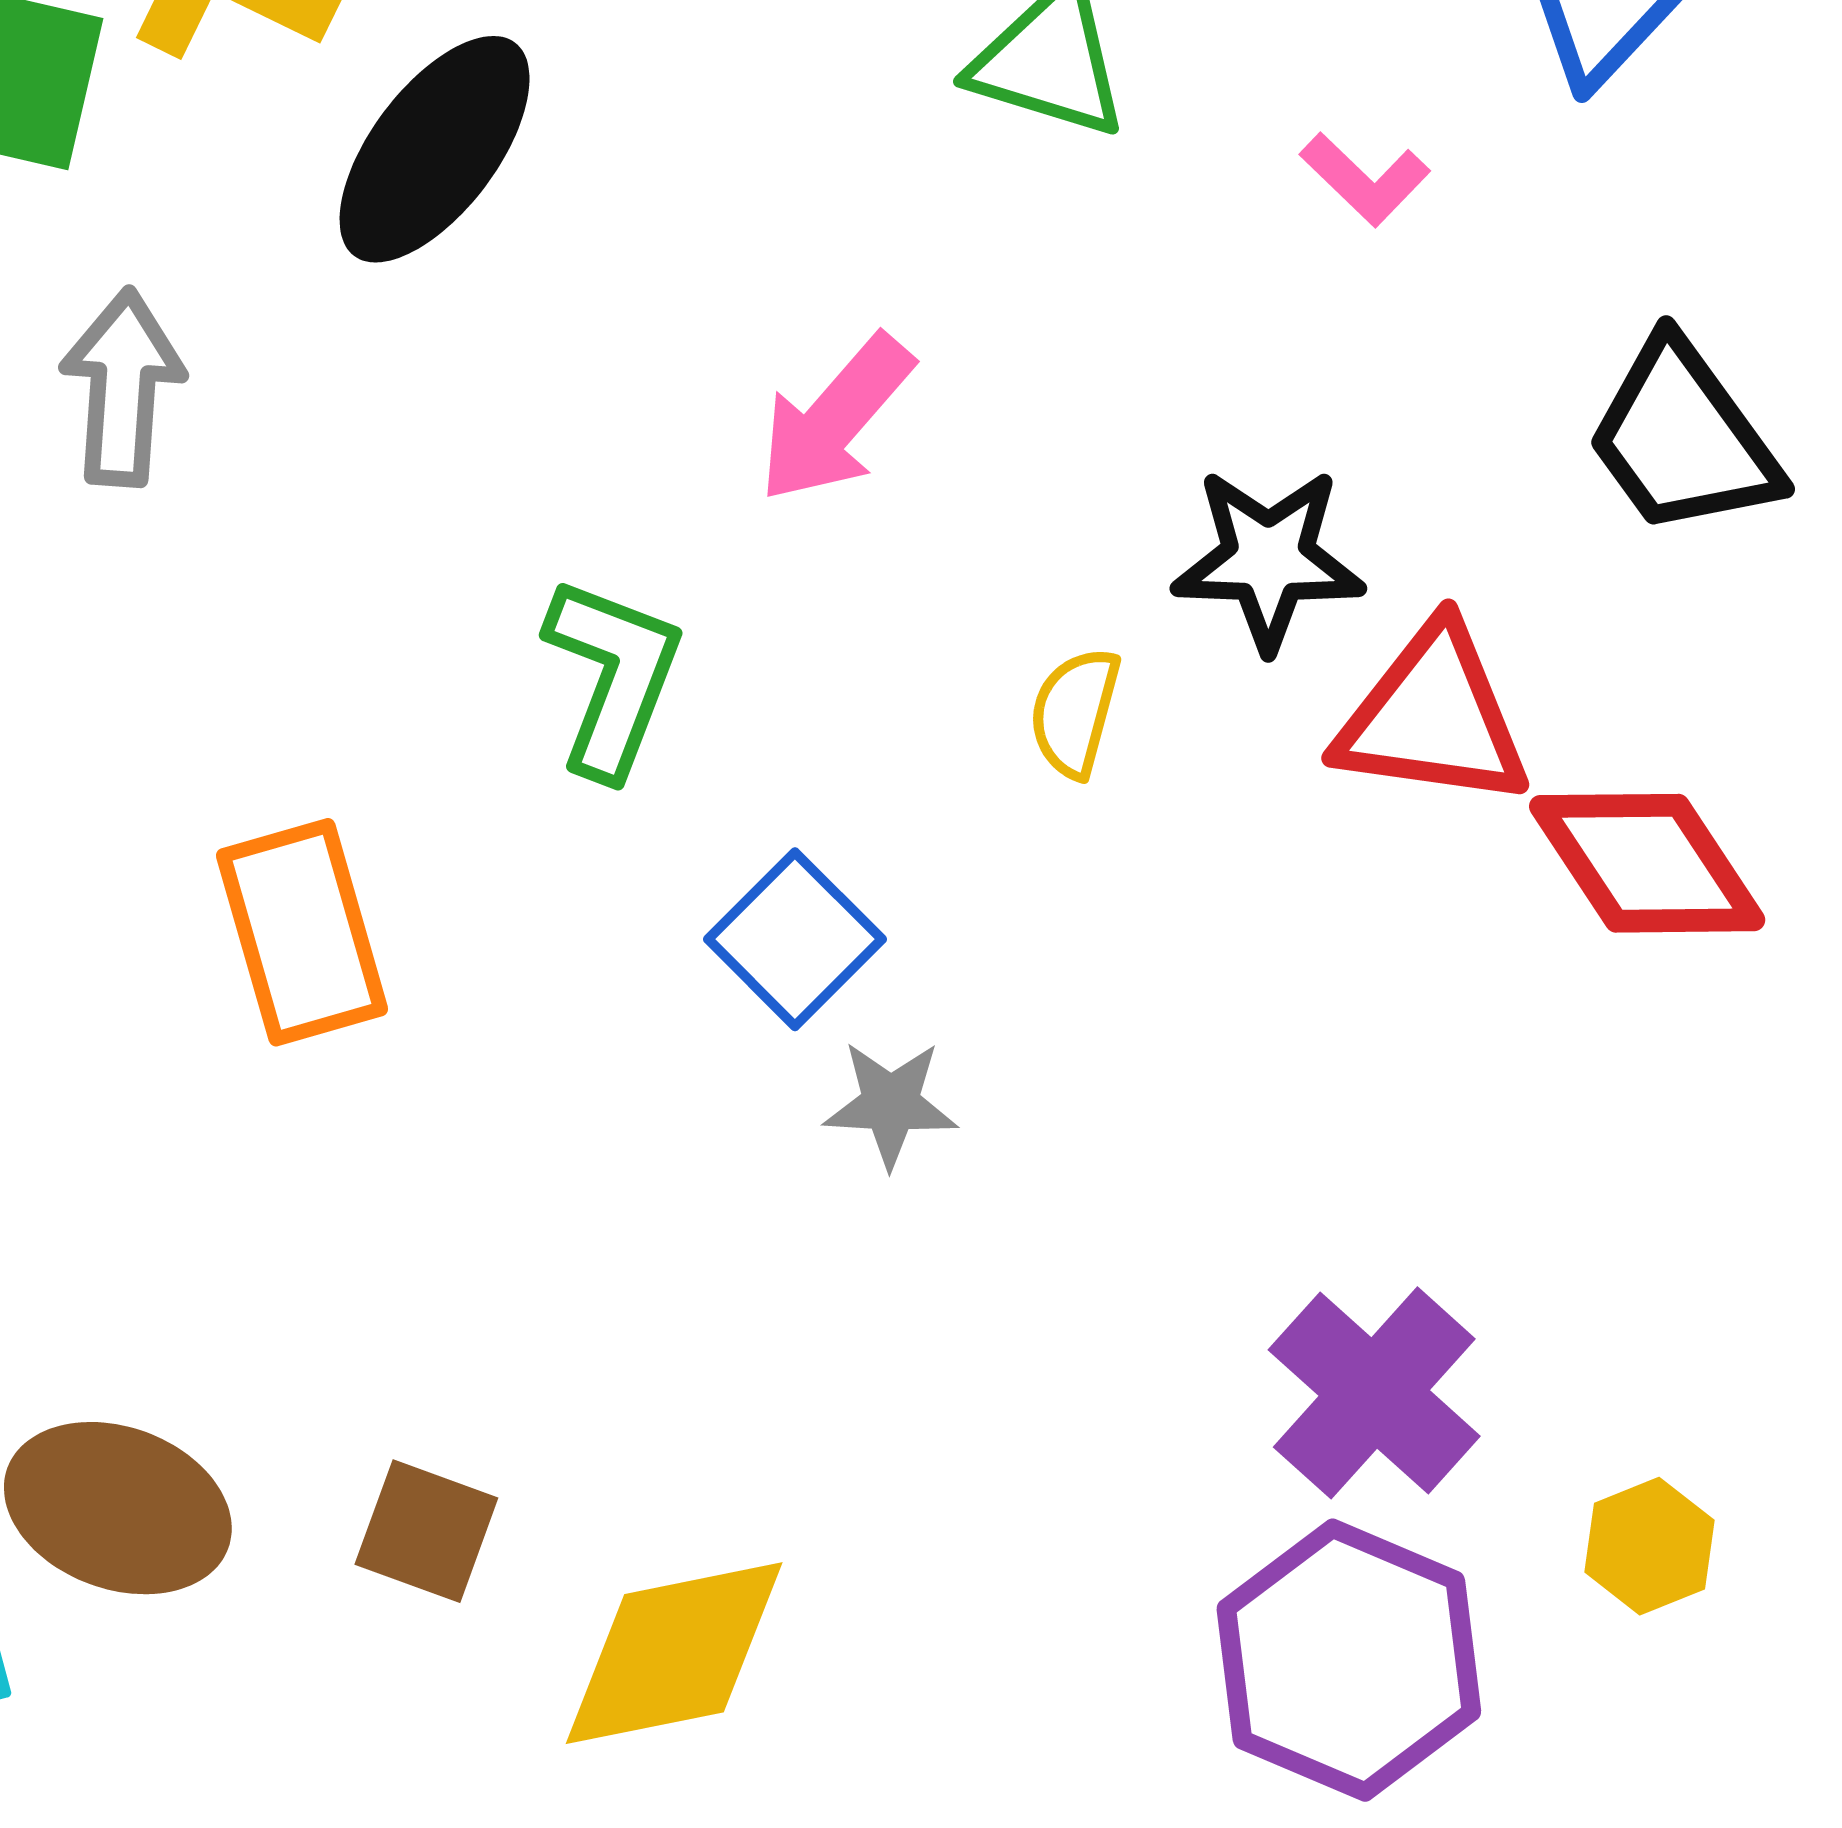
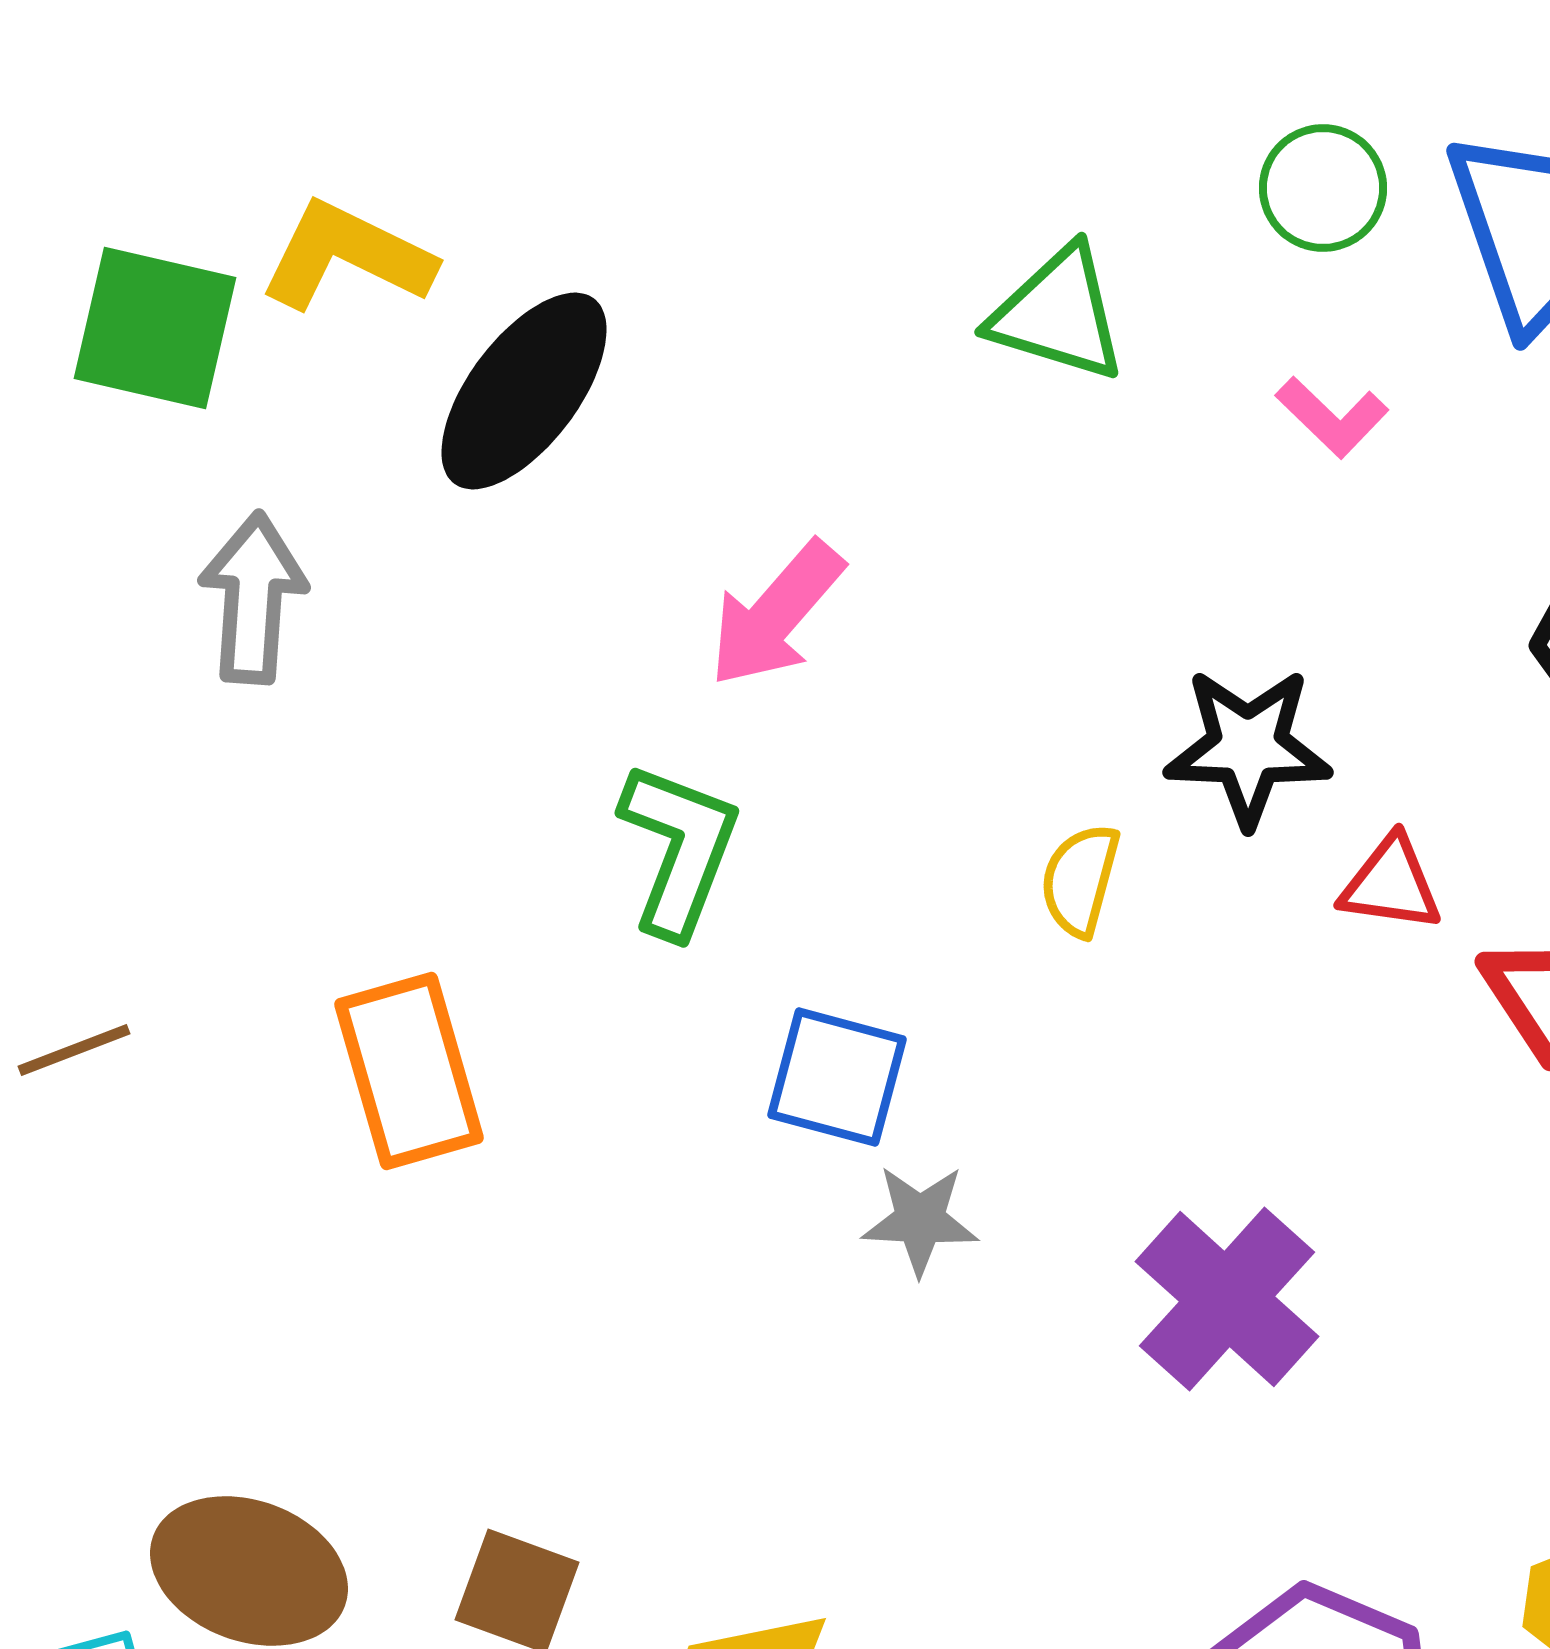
pink arrow: (835, 419) -> (776, 614), moved
red triangle: (1433, 717) -> (1391, 884), size x0.6
blue square: (795, 939) -> (837, 1077), turned -30
purple cross: (1374, 1393) -> (1227, 1299), moved

